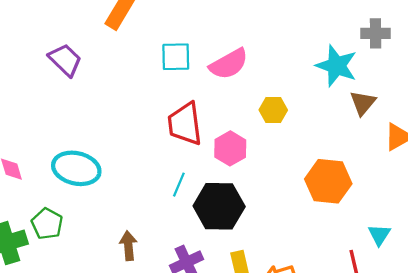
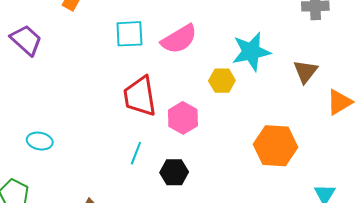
cyan star: (337, 66) -> (251, 52), moved, turned -30
cyan ellipse: (76, 168) -> (40, 141), size x0.6
black hexagon: (219, 206) -> (174, 172), size x0.6

